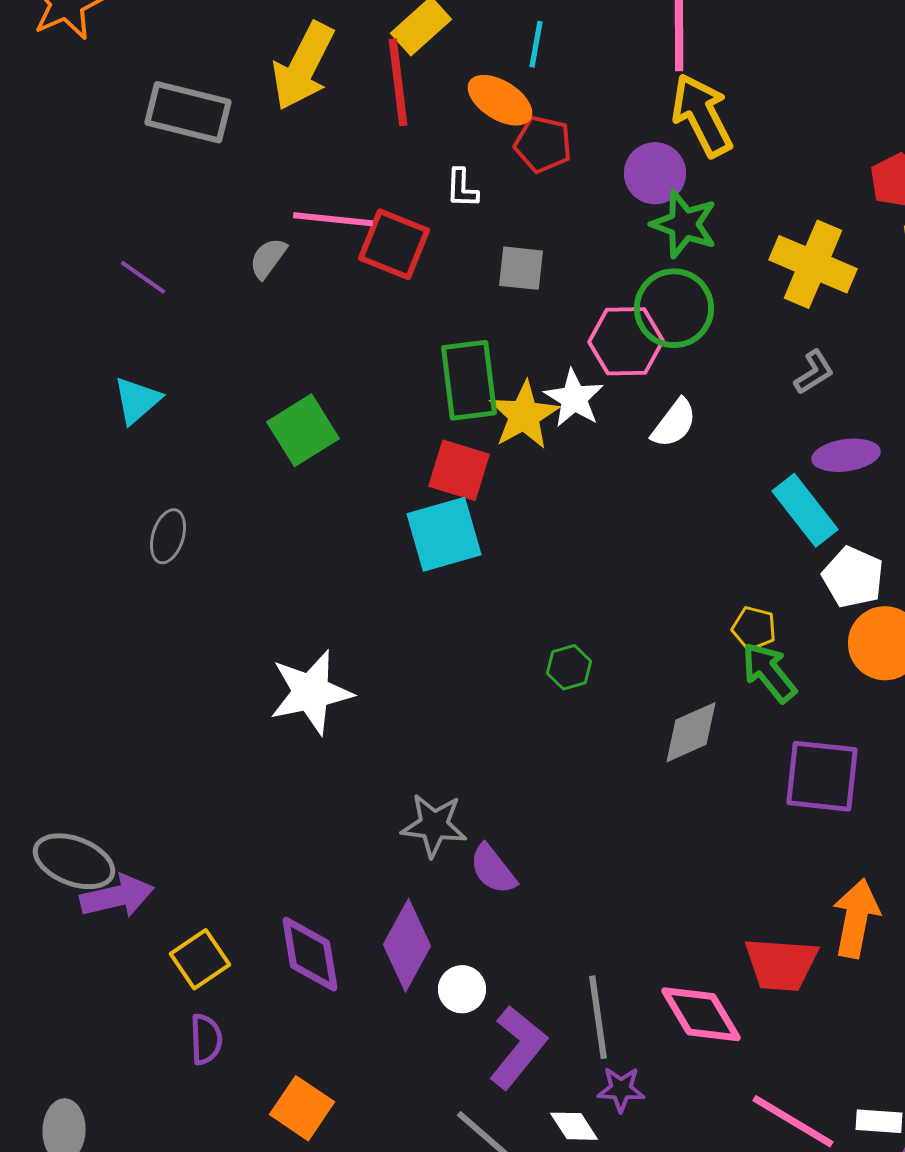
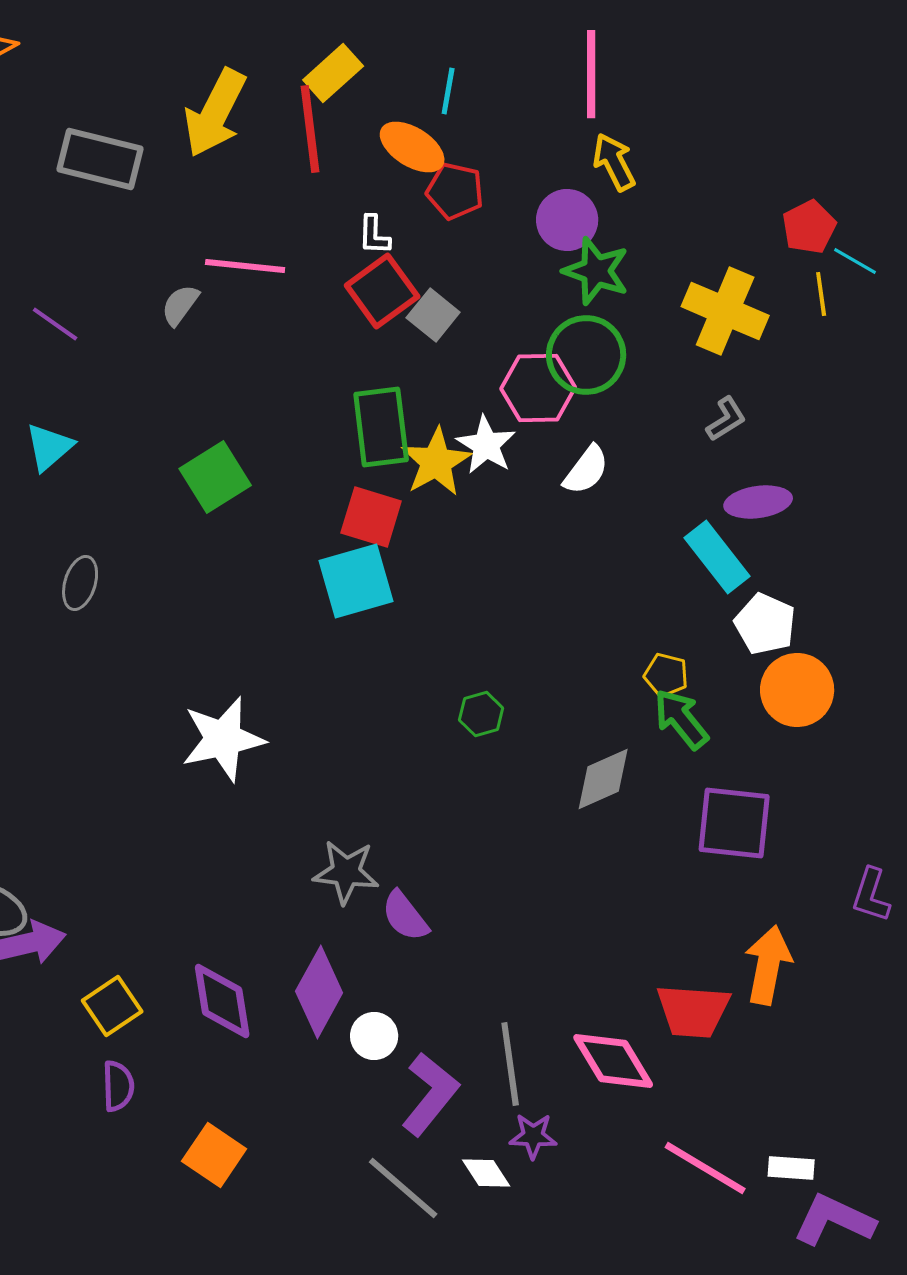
yellow arrow: (702, 115) -> (614, 162), size x0.7
red square: (394, 244) -> (382, 291), moved, turned 32
gray square: (521, 268) -> (433, 315), turned 33

